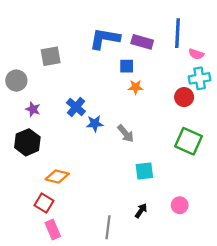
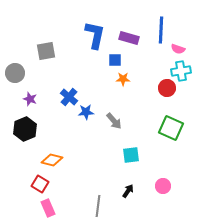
blue L-shape: (105, 39) -> (95, 35), turned 92

